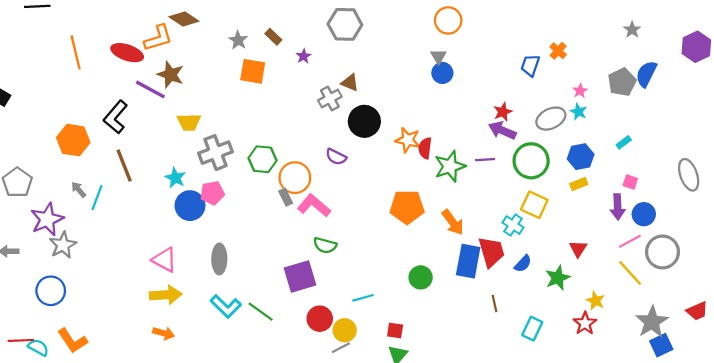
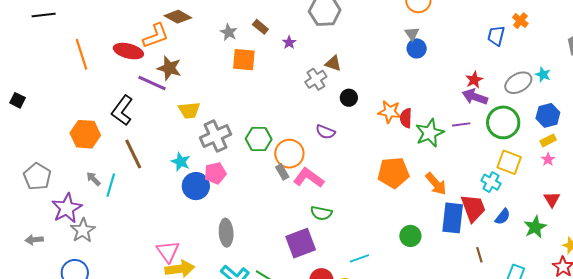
pink star: (580, 91) -> (548, 159), moved
black circle: (364, 121) -> (349, 98), size x0.6
pink triangle: (164, 260) -> (168, 251), moved, turned 30

